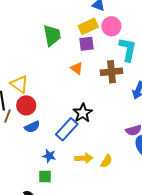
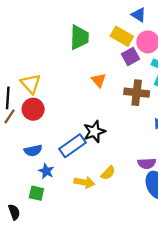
yellow rectangle: (88, 26) -> (122, 36), turned 42
purple square: (87, 44) -> (130, 57), moved, turned -35
blue semicircle: (32, 127) -> (33, 150), moved
yellow semicircle: (106, 161) -> (108, 173), moved

